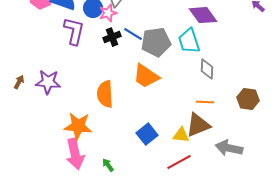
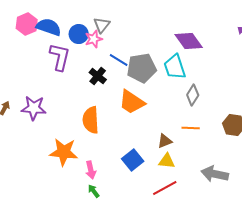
black cross: (112, 37) -> (98, 76), moved, turned -30
gray diamond: (207, 69) -> (193, 95), turned 30
brown triangle: (198, 125) -> (165, 141), moved, size x0.6
pink arrow: (75, 154) -> (91, 170), moved, size x0.6

